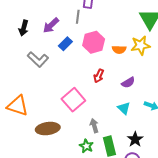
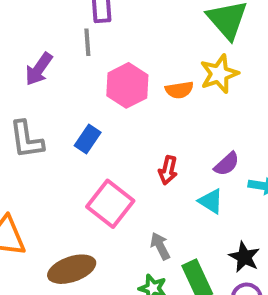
blue rectangle: (65, 44) -> (88, 139), moved
gray L-shape: (38, 59) -> (26, 140), turned 50
red arrow: (99, 76) -> (168, 170), moved
purple semicircle: (128, 82) -> (227, 164), moved

